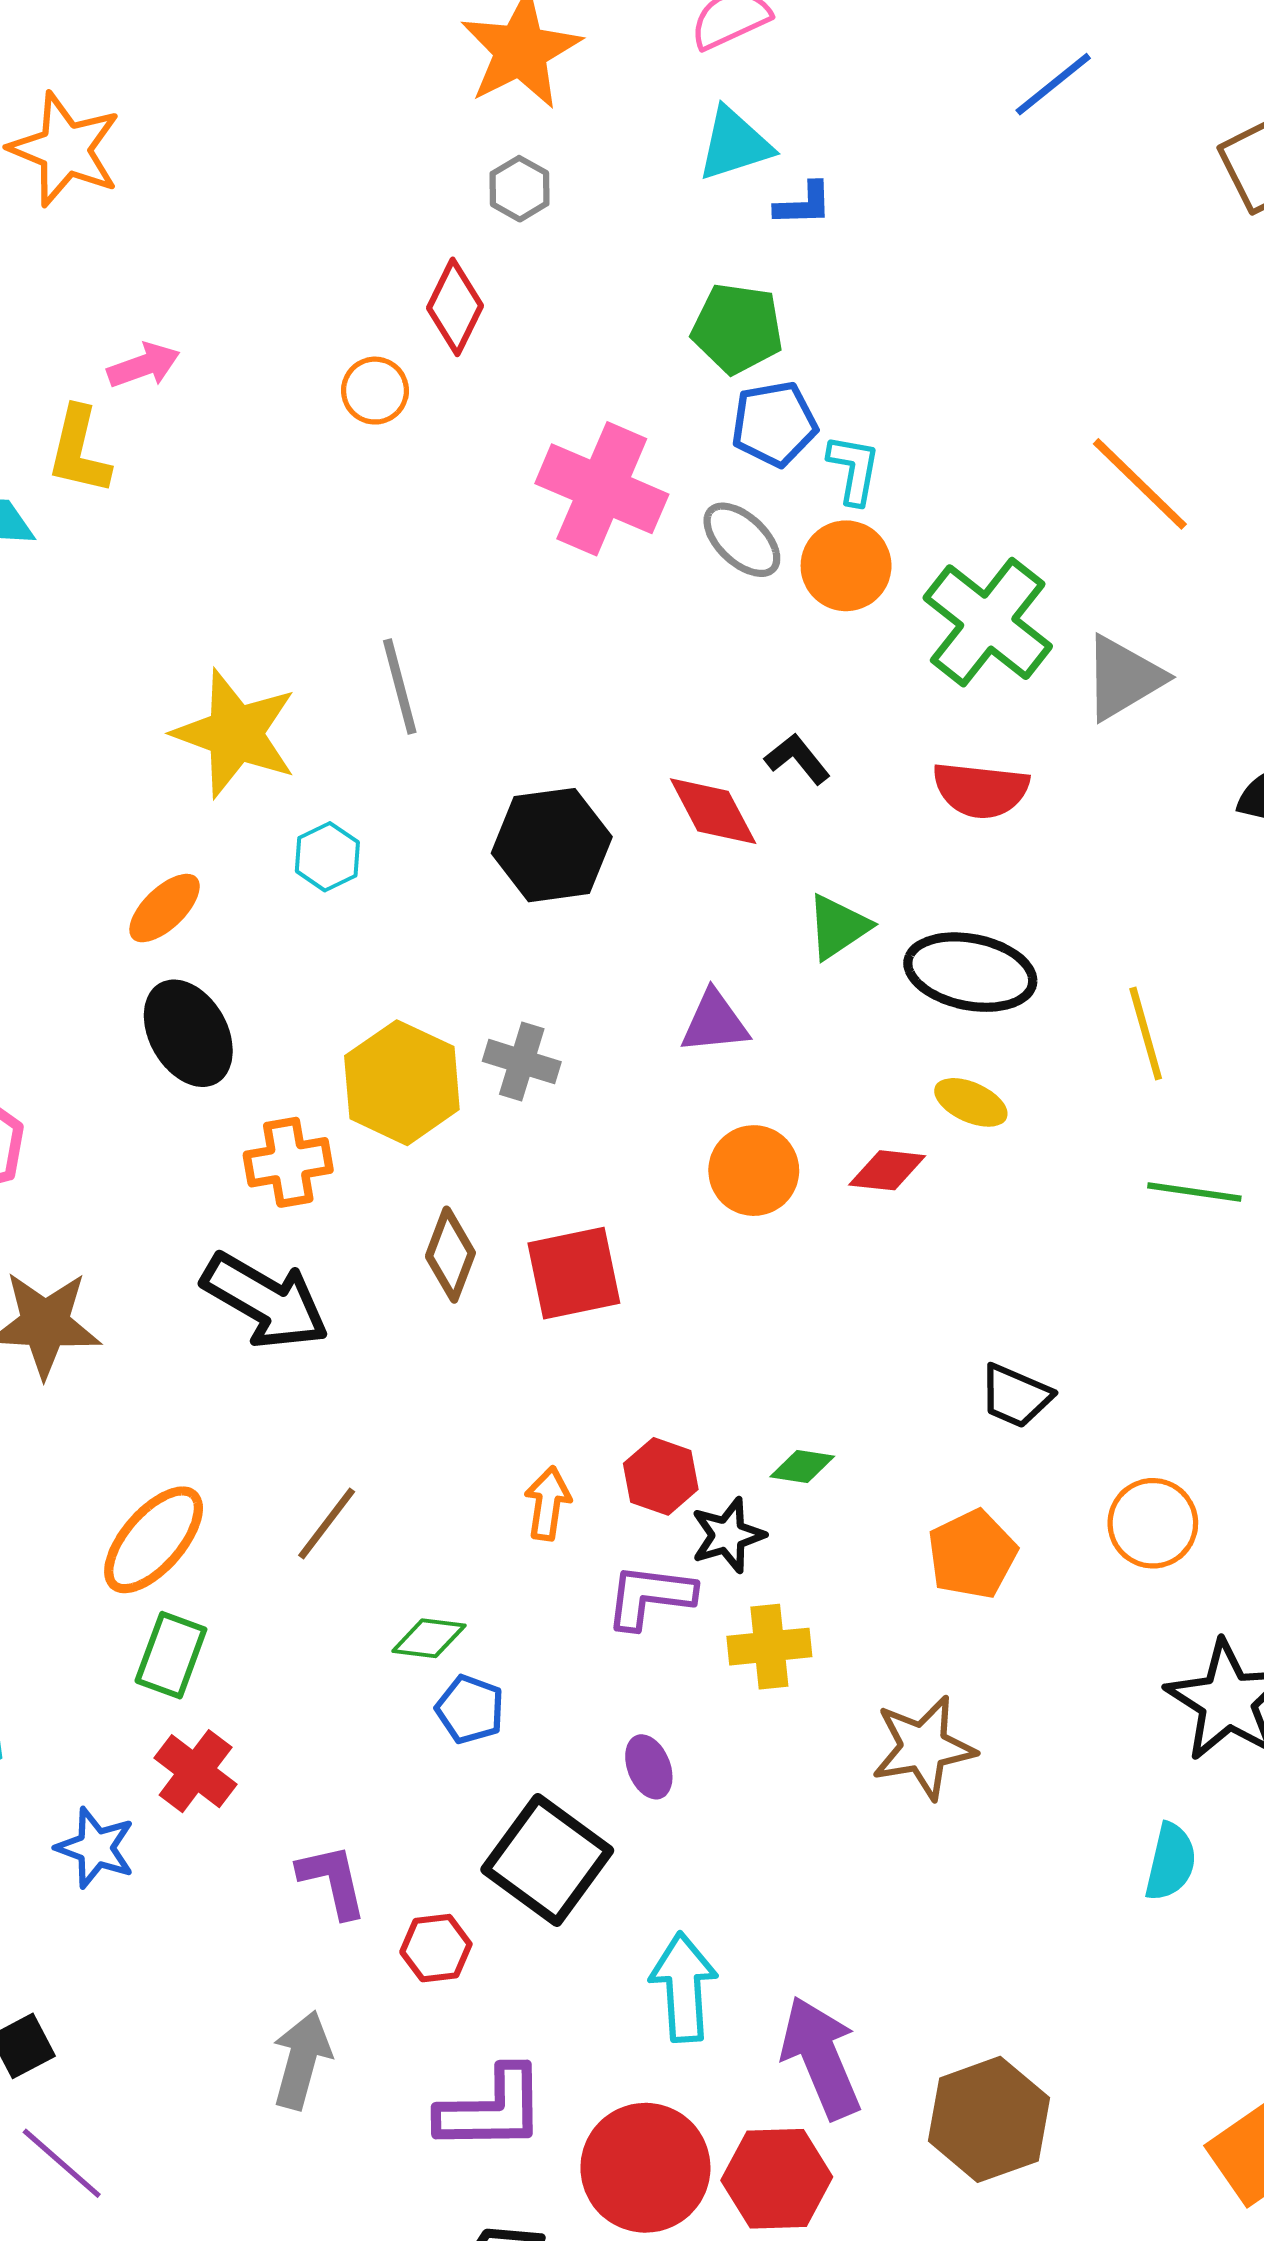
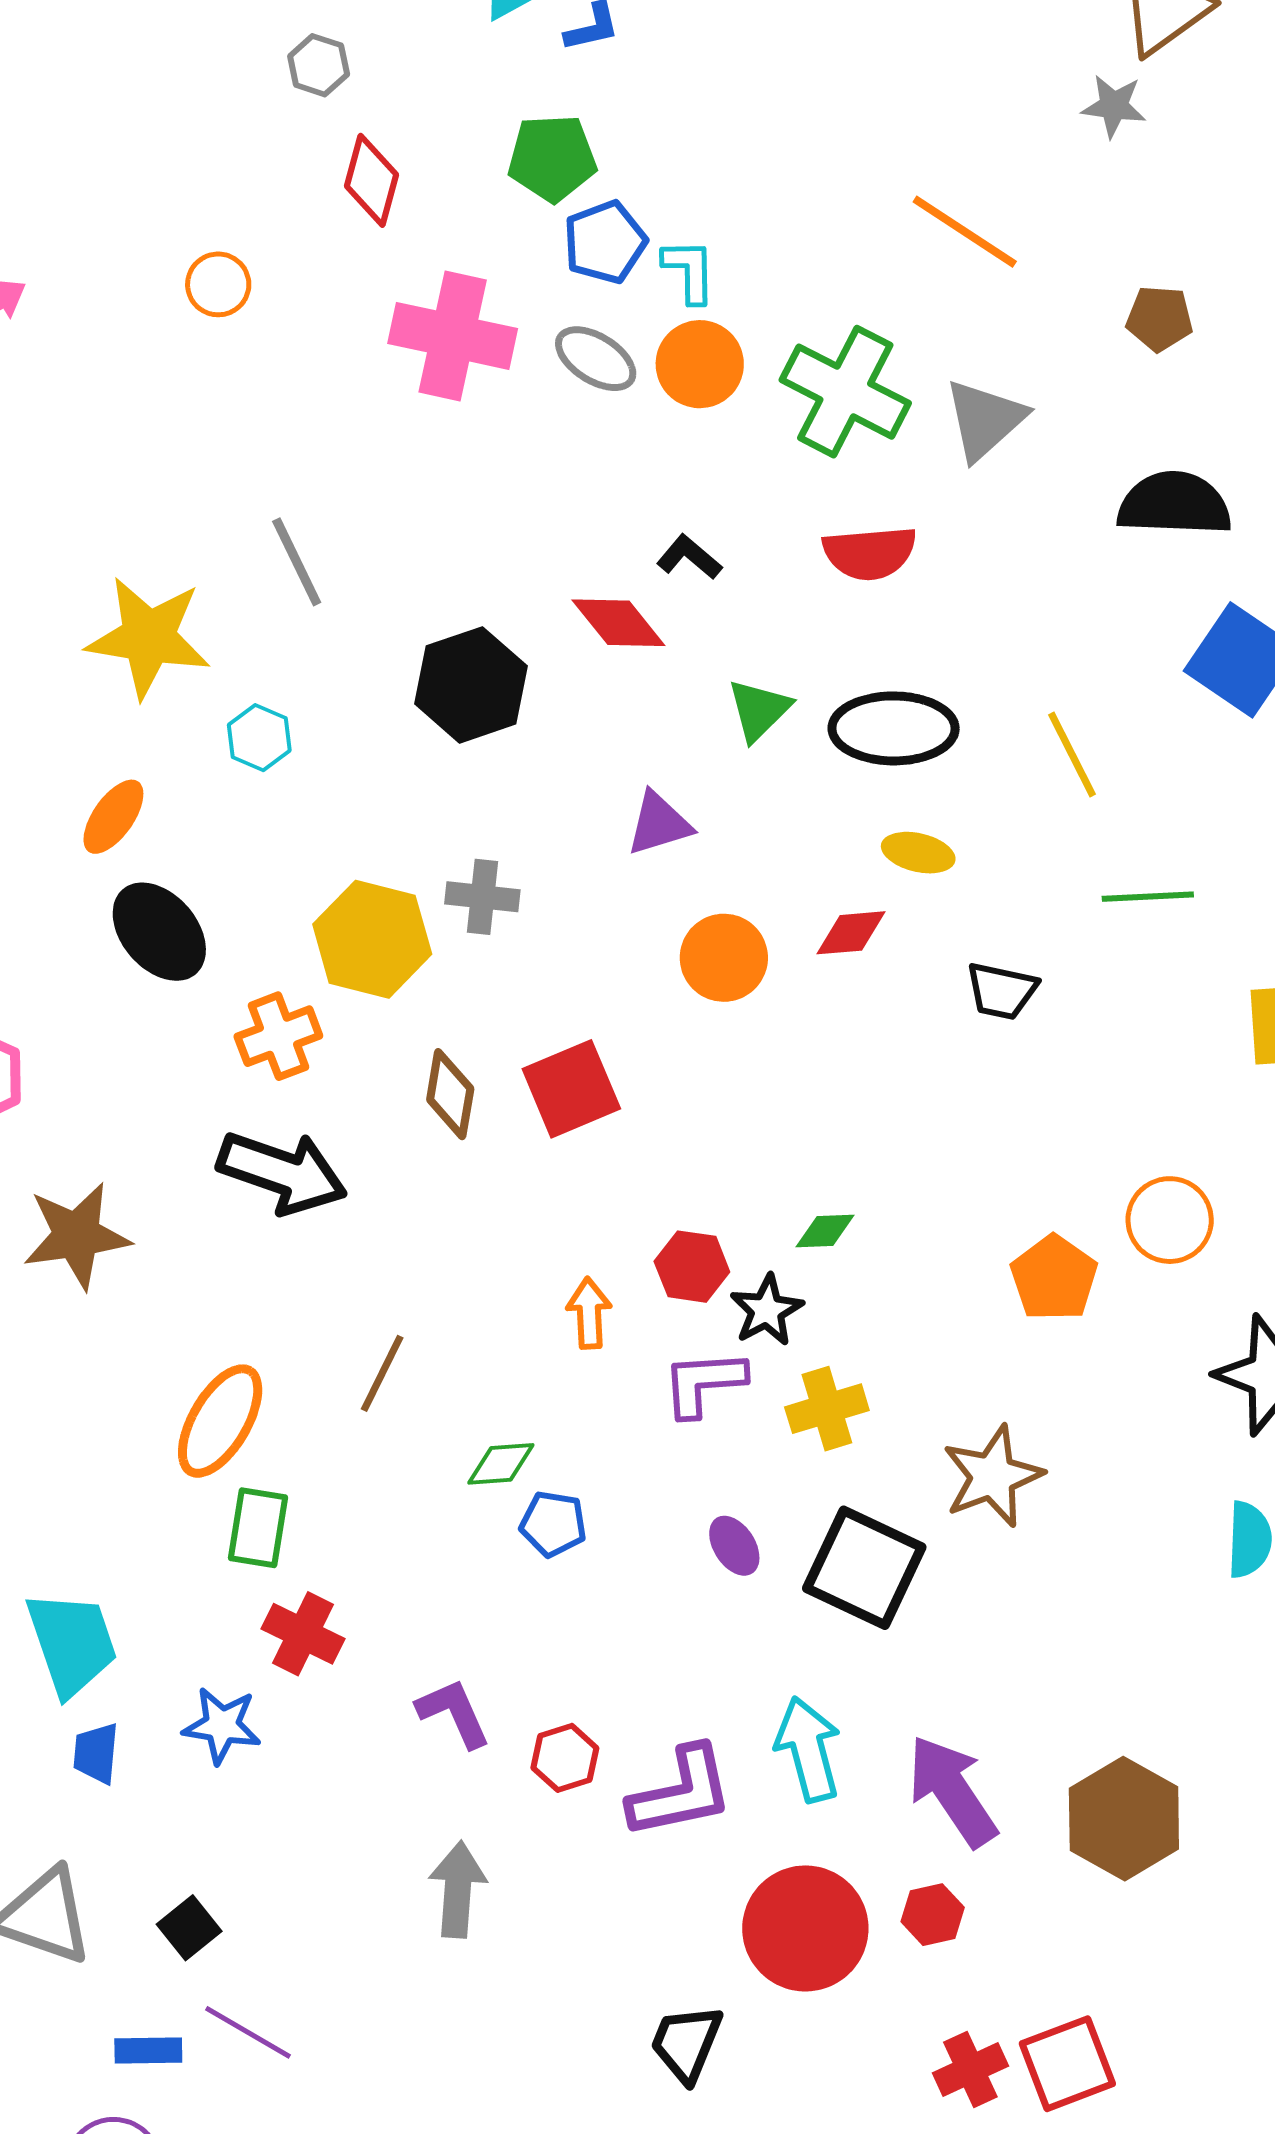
red diamond: (455, 307) -> (371, 180), moved
black trapezoid: (1016, 1396) -> (1002, 991), moved
orange pentagon: (972, 1554) -> (1054, 1278), moved
black square: (547, 1860) -> (864, 1568), moved
purple L-shape: (492, 2109) -> (681, 1792), moved
red hexagon: (777, 2179) -> (933, 1915), size x0.6

